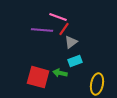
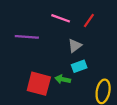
red line: (64, 29) -> (89, 21), moved
purple line: (42, 30) -> (27, 37), moved

